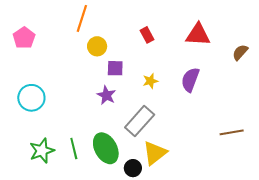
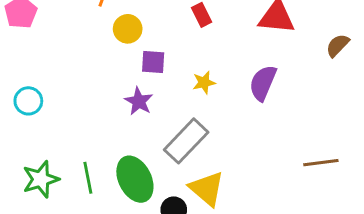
cyan circle: (31, 98) -> (28, 101), size x0.7
yellow triangle: (155, 153) -> (207, 189), turned -44

